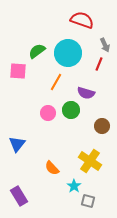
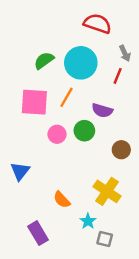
pink square: (18, 71) -> (34, 102), moved, size x1.4
purple rectangle: (19, 196) -> (38, 233), moved

